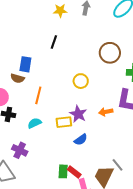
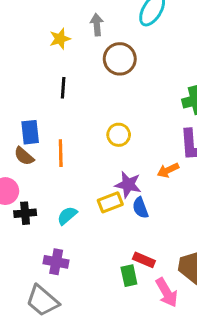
brown circle: (110, 53) -> (120, 59), moved
brown semicircle: (17, 78) -> (24, 156), turned 40
orange line: (38, 95) -> (61, 153), moved
blue semicircle: (81, 140) -> (140, 208), moved, turned 120
red rectangle: (74, 172) -> (144, 260), moved

